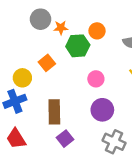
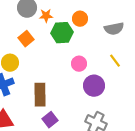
orange square: (47, 63) -> (26, 39), moved
purple circle: (102, 110) -> (94, 86), moved

